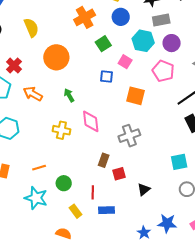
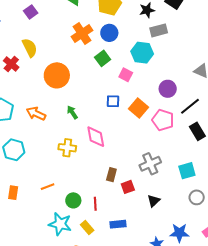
blue circle: (121, 17) -> (109, 33), moved
purple circle: (172, 43) -> (168, 89), moved
red cross: (14, 66) -> (11, 64), moved
pink pentagon: (163, 71) -> (163, 120), moved
blue square: (106, 77) -> (113, 101), moved
orange square: (135, 96) -> (139, 108), turned 30
gray cross: (129, 136) -> (150, 164), moved
red line: (93, 192) -> (95, 204), moved
cyan star: (36, 198) -> (60, 224), moved

